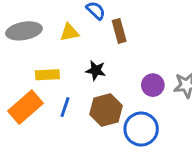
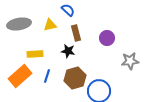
brown rectangle: (119, 31) -> (76, 33), moved
purple circle: (153, 85) -> (107, 38), moved

